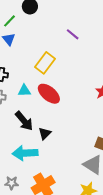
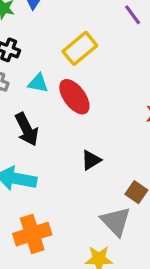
black triangle: (45, 133) -> (91, 160), moved

